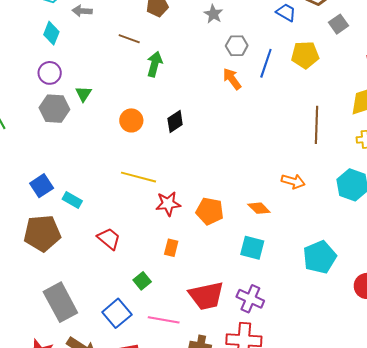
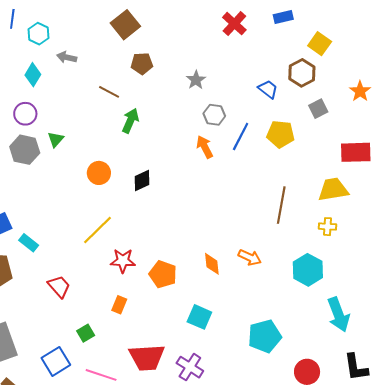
yellow line: (138, 177) -> (98, 230), turned -68
orange diamond: (259, 208) -> (212, 264), moved, turned 30

